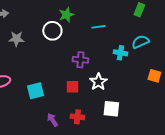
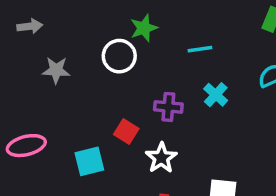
cyan cross: (120, 53) -> (216, 95), moved, turned 32
white star: (98, 82) -> (161, 158), moved
red square: (72, 87) -> (126, 132), moved, turned 32

